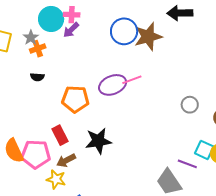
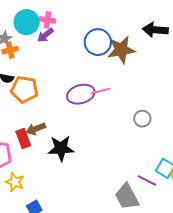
orange pentagon: (75, 99) -> (24, 89), moved
gray circle: (190, 105) -> (142, 119), moved
brown arrow: (66, 160) -> (36, 129), moved

